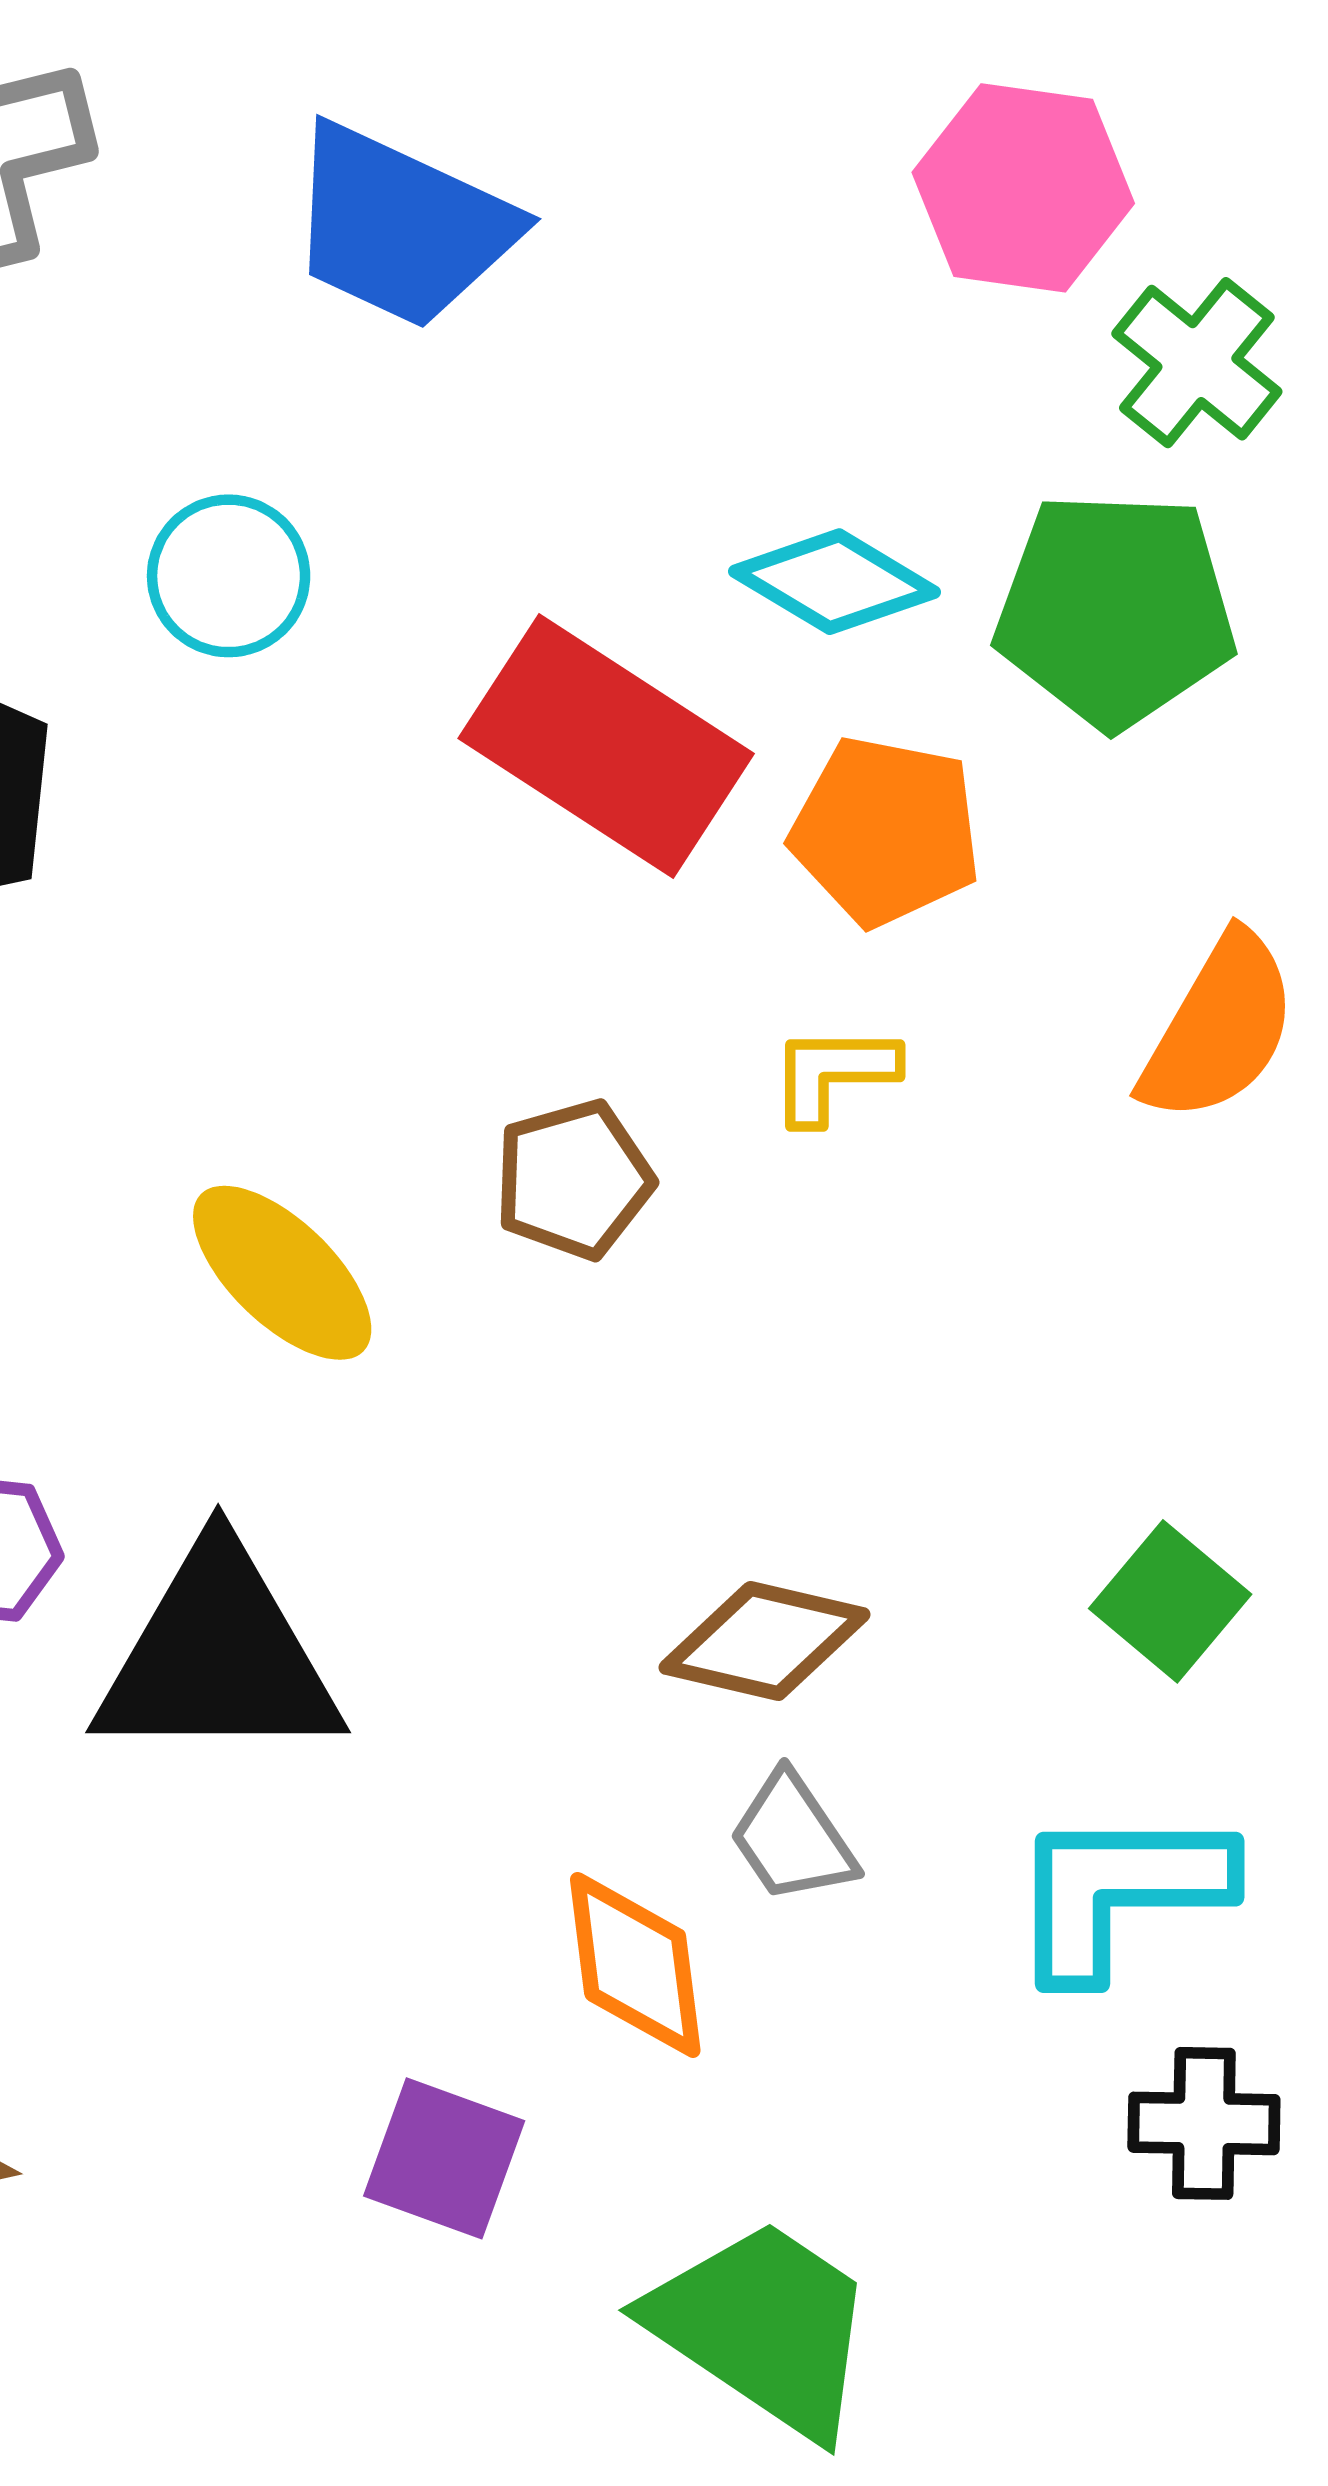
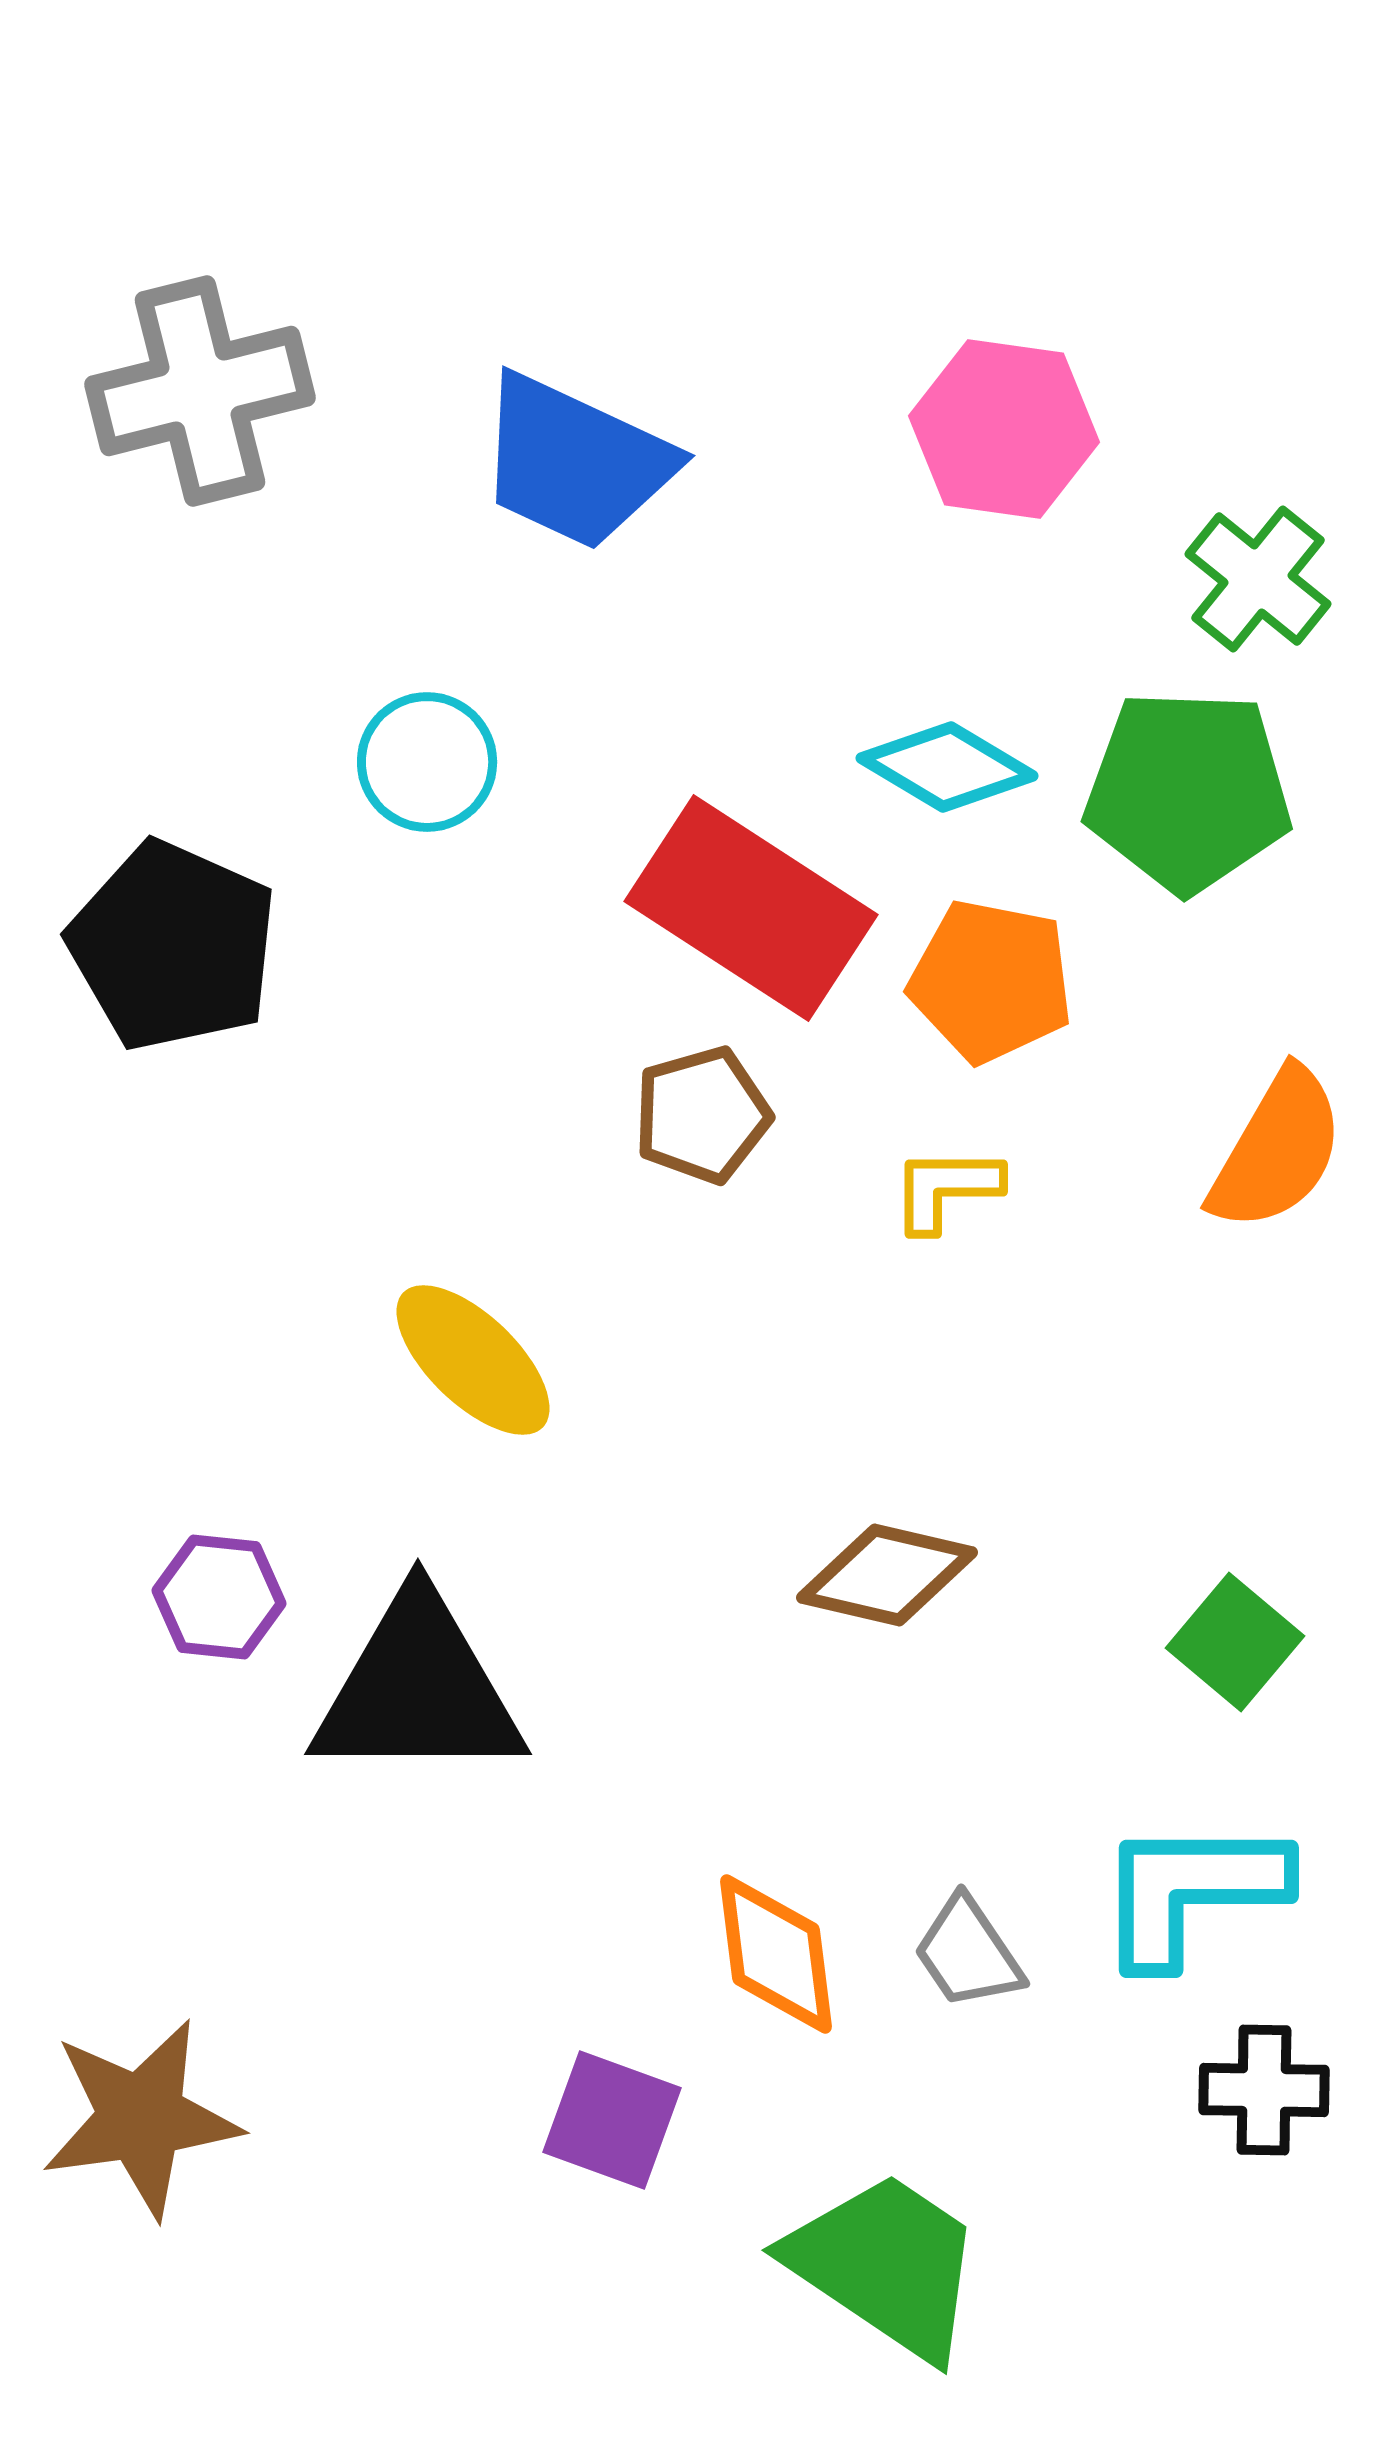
pink hexagon: (1023, 188) -> (1004, 429), moved
brown pentagon: (573, 1180) -> (702, 1115), moved
brown diamond: (765, 1641) -> (887, 1575), moved
gray trapezoid: (793, 1838) -> (968, 1953), moved

